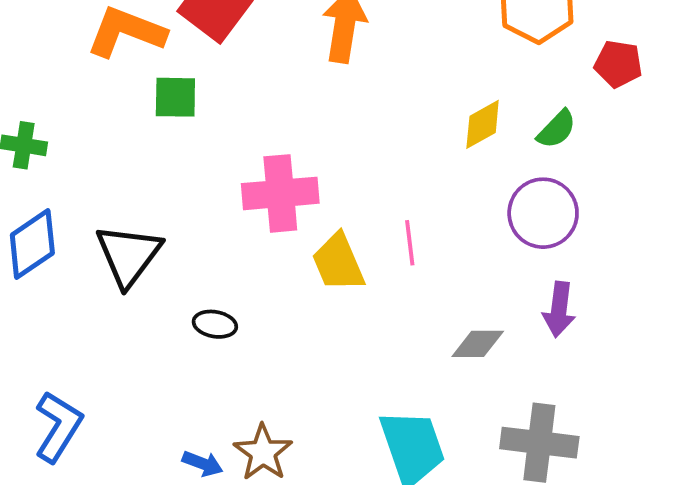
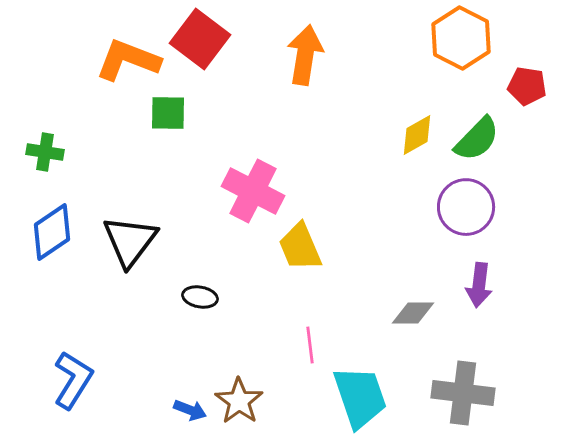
green semicircle: (557, 129) -> (477, 139), size x1.4
pink cross: (280, 193) -> (253, 191), turned 32
pink line: (410, 243) -> (310, 345), moved

